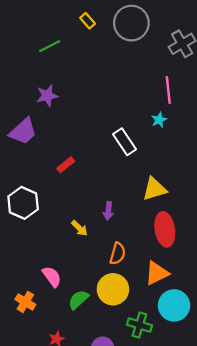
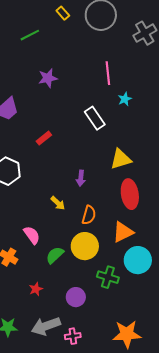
pink line: (168, 90) -> (108, 73), moved
purple star: (47, 96) -> (48, 78), moved
yellow arrow: (80, 228) -> (58, 203), moved

